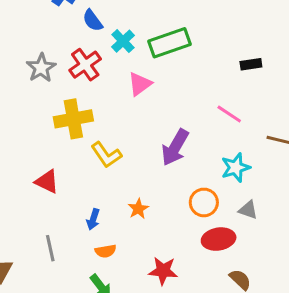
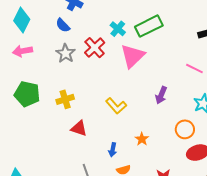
blue semicircle: (93, 20) -> (63, 25), moved
pink triangle: (140, 84) -> (133, 56), size x1.5
yellow cross: (73, 119) -> (65, 99), moved, size x0.7
purple arrow: (175, 147) -> (161, 95), size x0.7

